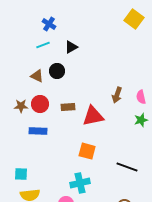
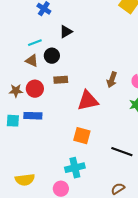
cyan line: (43, 45) -> (35, 43), moved
brown rectangle: (68, 107) -> (61, 80), moved
cyan square: (21, 174) -> (13, 121), moved

